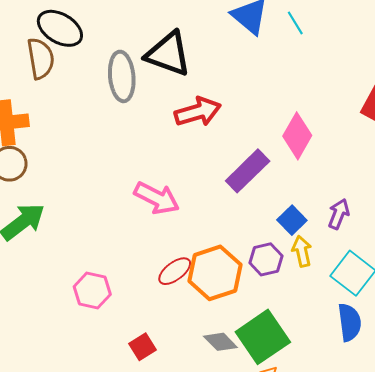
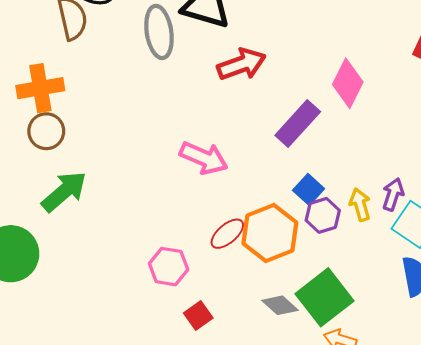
purple arrow: (339, 214) -> (393, 194), moved
blue square: (292, 220) -> (309, 189), moved
pink hexagon: (92, 291) -> (169, 267), moved

